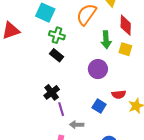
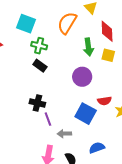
black cross: (52, 92) -> (37, 103), turned -35
blue square: (99, 106) -> (86, 114), size x1.5

